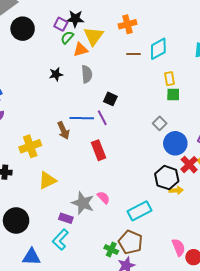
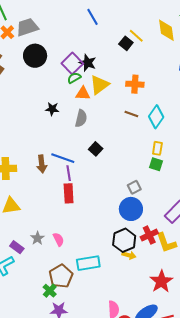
purple square: (61, 24) -> (72, 63), size x1.5
cyan diamond: (158, 49) -> (156, 117), turned -45
purple line: (102, 118) -> (69, 173), moved
blue circle: (175, 143) -> (131, 209), moved
gray star: (83, 203) -> (37, 238), size x0.6
brown pentagon: (131, 242) -> (61, 276), moved

